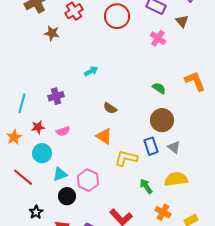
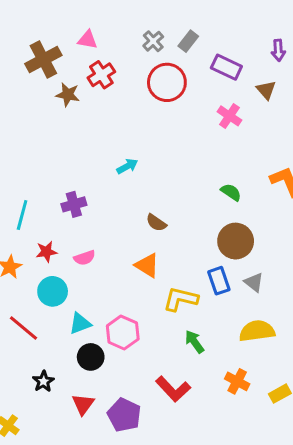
brown star: (52, 33) -> (68, 95), moved
green arrow: (146, 186) -> (194, 342), moved

